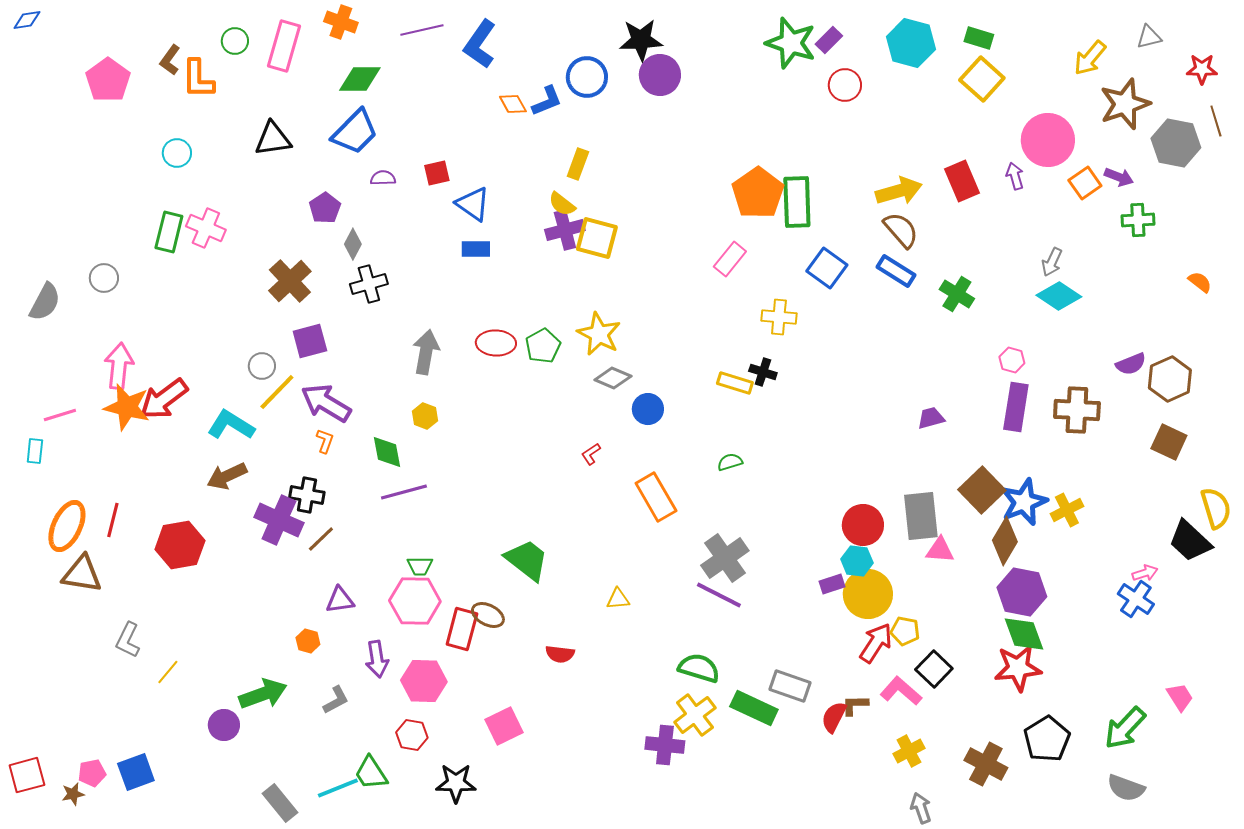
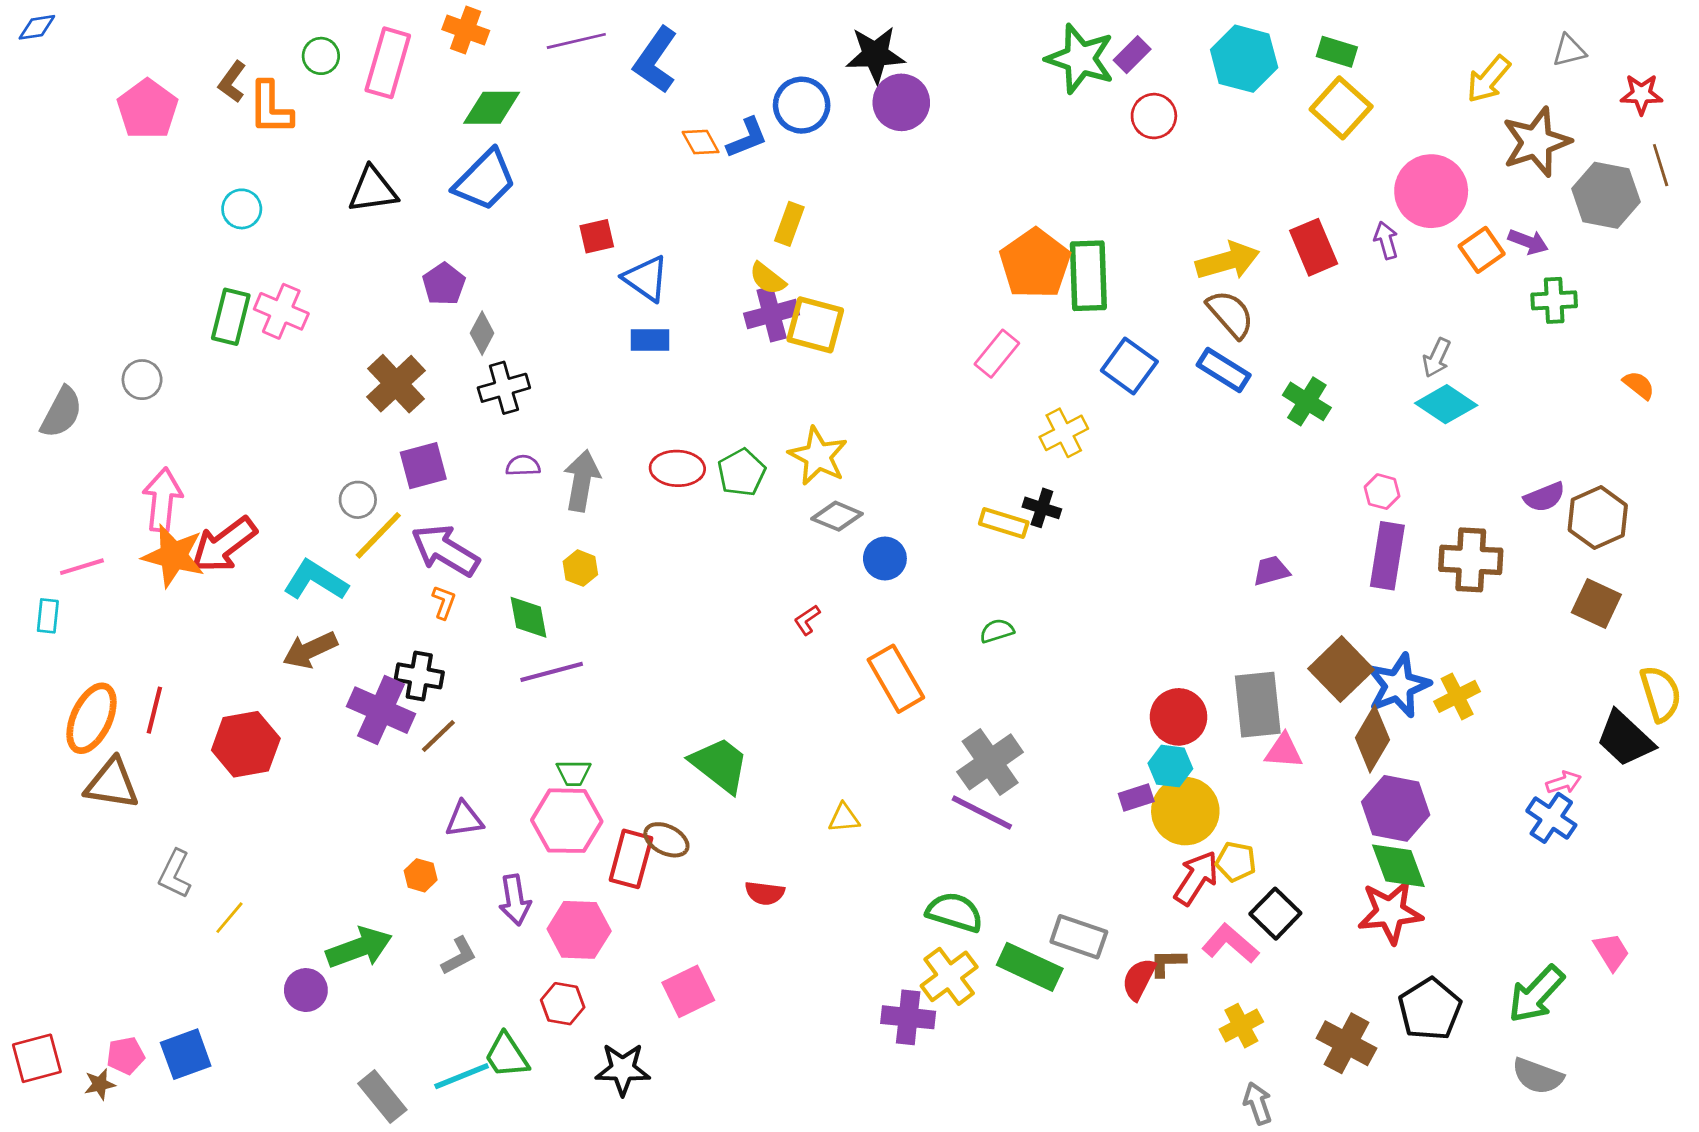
purple semicircle: (383, 178) -> (523, 466), moved
yellow cross: (779, 317) -> (1064, 433), turned -32

